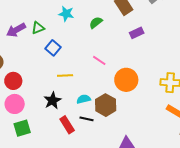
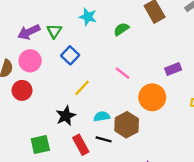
green triangle: (38, 28) -> (54, 31), turned -40
purple rectangle: (137, 33) -> (173, 69), moved
yellow line: (65, 75) -> (82, 88), turned -49
pink circle: (15, 104) -> (30, 61), moved
green square: (22, 128) -> (40, 144), moved

